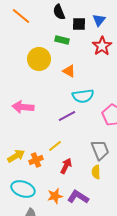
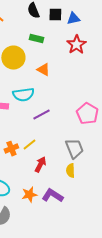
blue triangle: (99, 20) -> (73, 19), turned 40
black square: (79, 24) -> (55, 15), moved
cyan semicircle: (83, 96) -> (23, 95), moved
orange cross: (36, 160) -> (11, 149), moved

